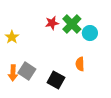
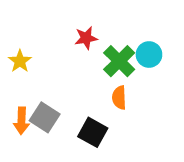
green cross: (72, 24) -> (119, 61), moved
orange semicircle: (80, 64) -> (119, 98), moved

